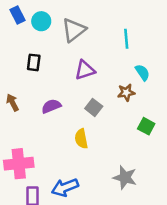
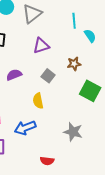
cyan semicircle: (142, 72) -> (90, 36), moved
green square: (146, 126) -> (90, 91), size x1.5
blue arrow: (65, 187) -> (25, 128), moved

